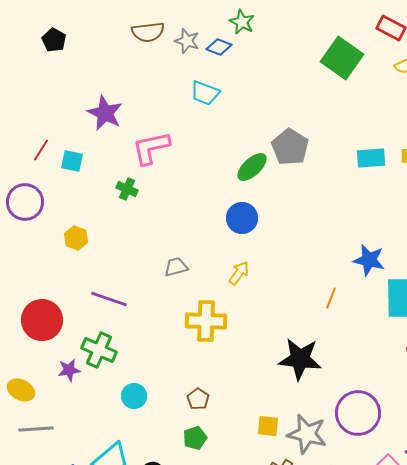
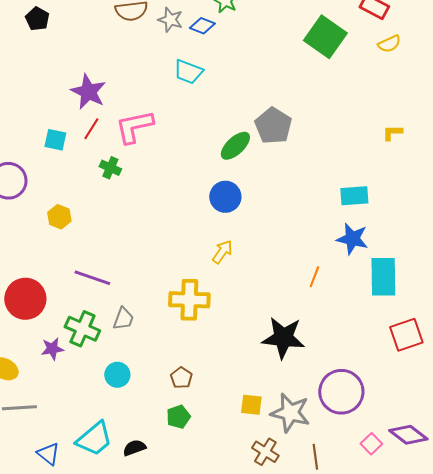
red line: (41, 150) -> (91, 129), moved
cyan rectangle: (371, 158) -> (354, 196), moved
gray trapezoid: (176, 267) -> (123, 319), moved, turned 125

